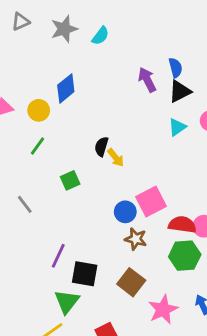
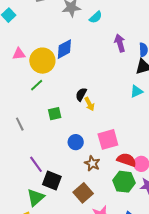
purple arrow: (147, 80) -> (120, 43), moved
yellow circle: (39, 110) -> (42, 61), size x1.6
blue circle: (125, 212) -> (76, 142), moved
purple line: (58, 256) -> (36, 164), turned -72

